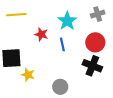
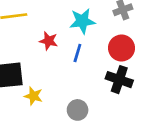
cyan star: (67, 21) -> (82, 21), turned 30
blue line: (62, 44) -> (77, 53), turned 32

